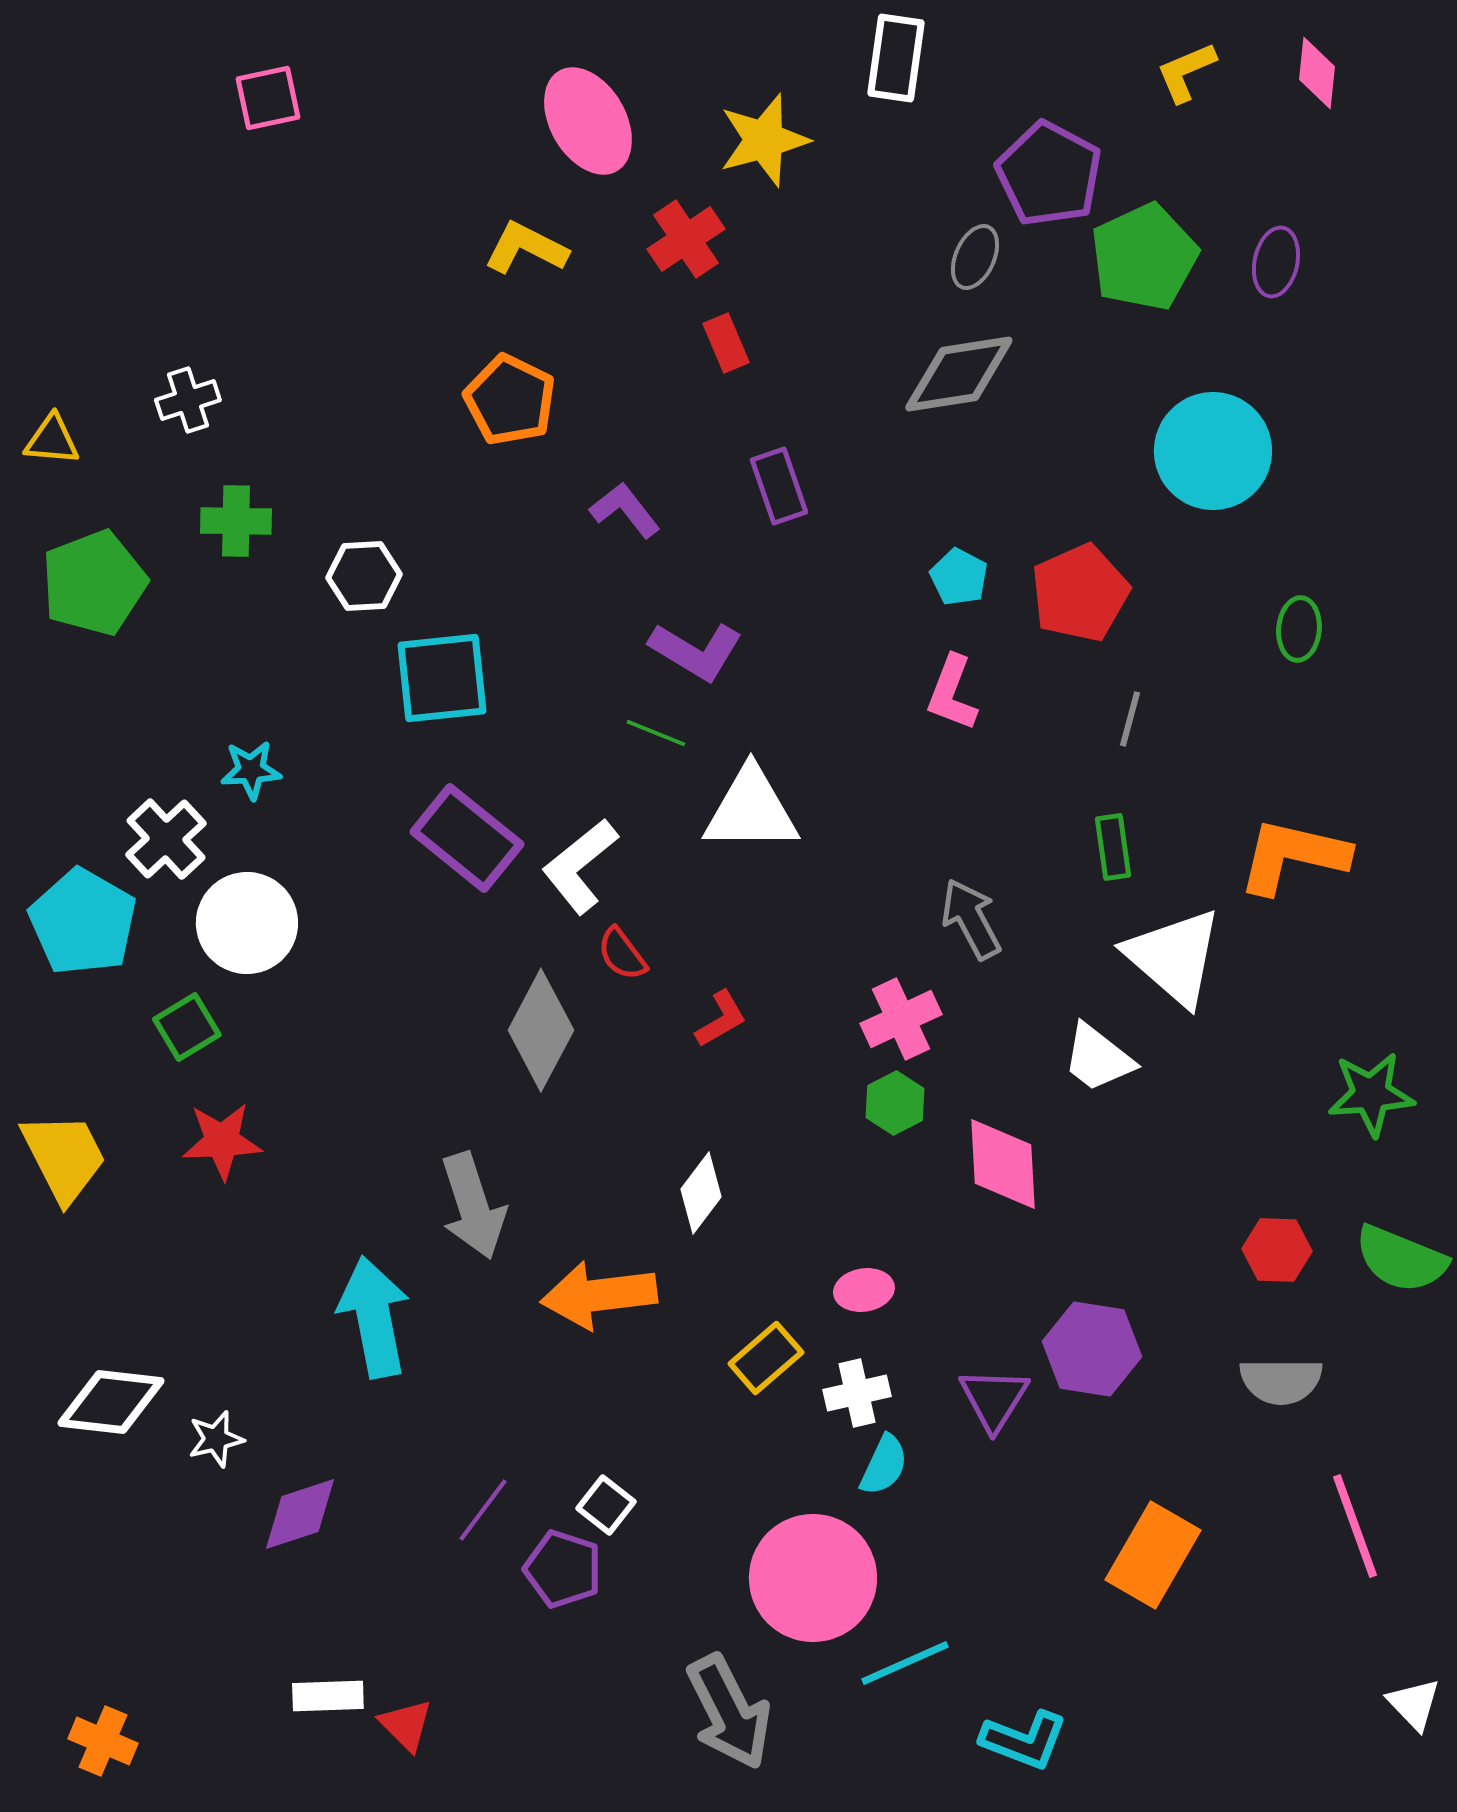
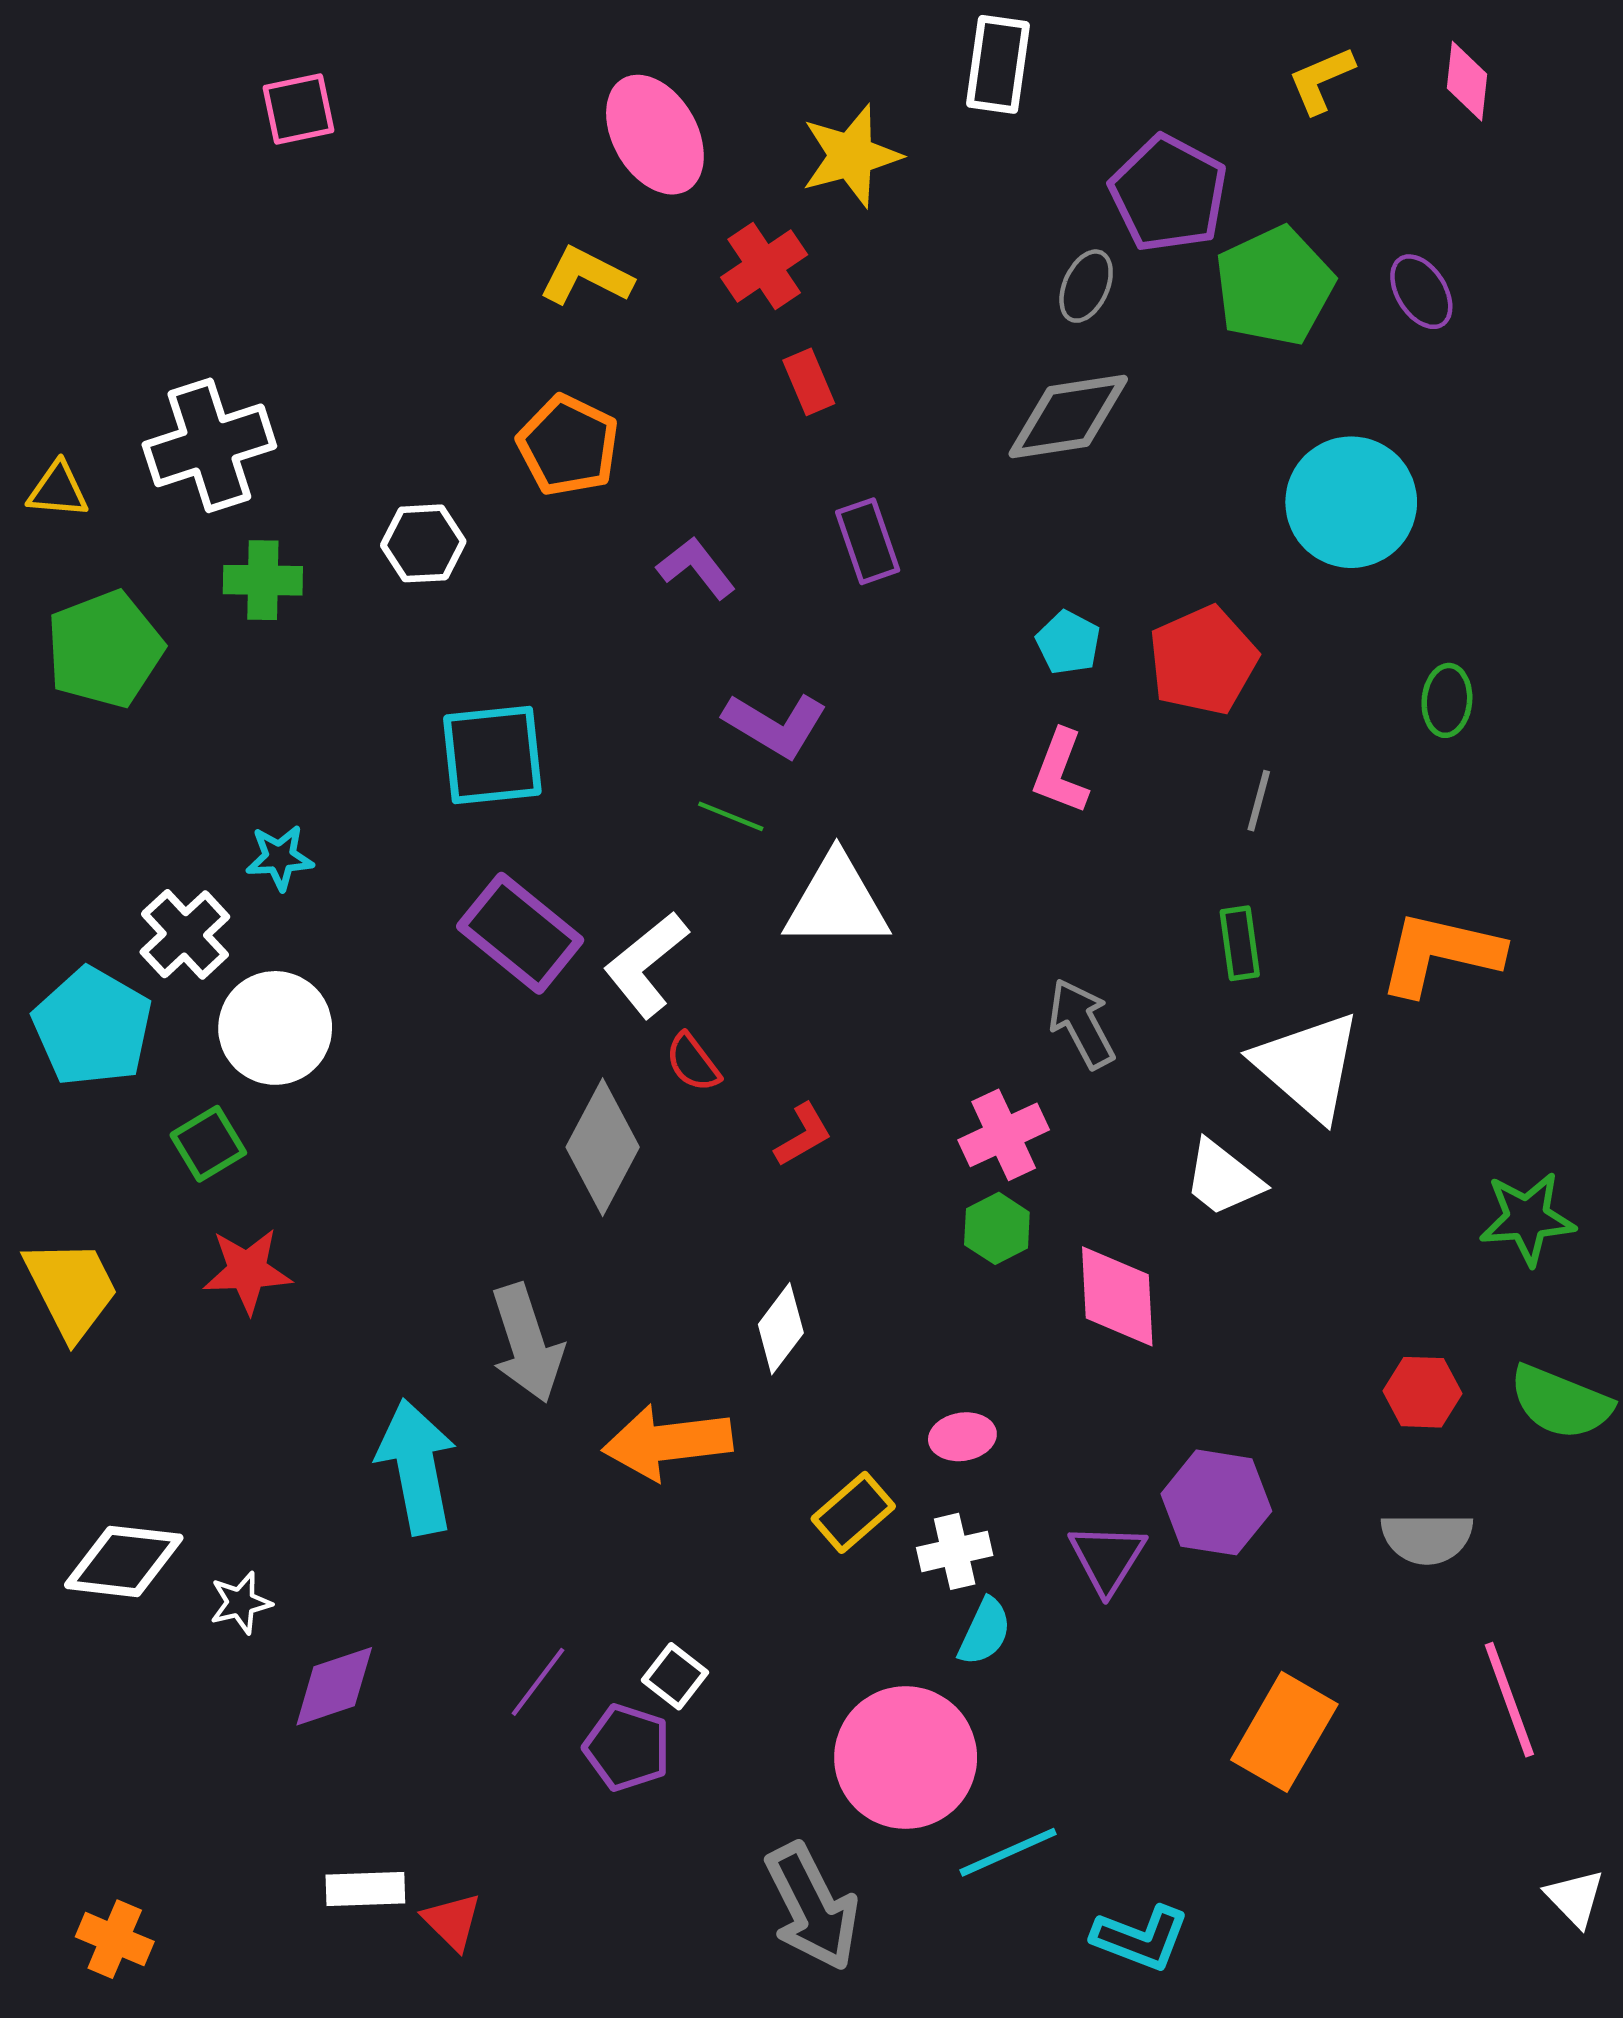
purple ellipse: (1276, 262) -> (1421, 292), turned -44
white cross: (188, 400) -> (209, 445), size x1.8
white hexagon: (364, 576) -> (423, 543), moved

